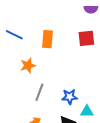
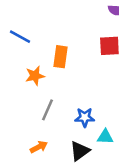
orange rectangle: (47, 39) -> (60, 57), moved

